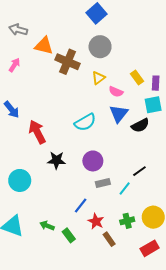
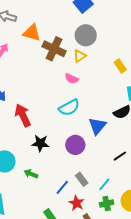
yellow triangle: (98, 78) -> (80, 56), moved
pink semicircle: (116, 92) -> (72, 79), moved
blue triangle: (119, 114) -> (97, 126), moved
gray rectangle: (103, 183) -> (82, 179), moved, turned 64
cyan line: (125, 189) -> (104, 184), moved
green arrow: (47, 226) -> (31, 174), moved

